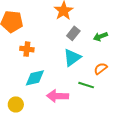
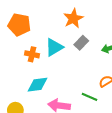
cyan triangle: (72, 58) -> (54, 47), moved

